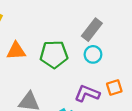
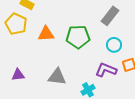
cyan circle: (93, 54) -> (114, 45), moved

